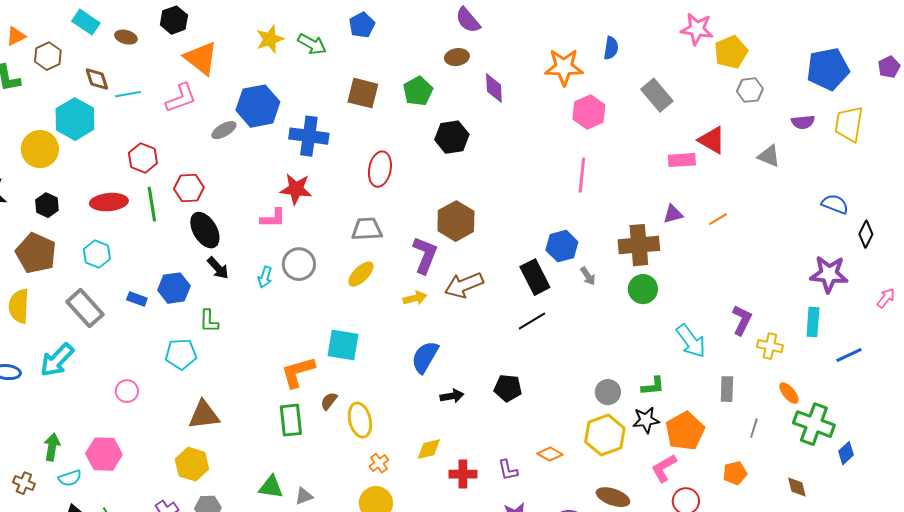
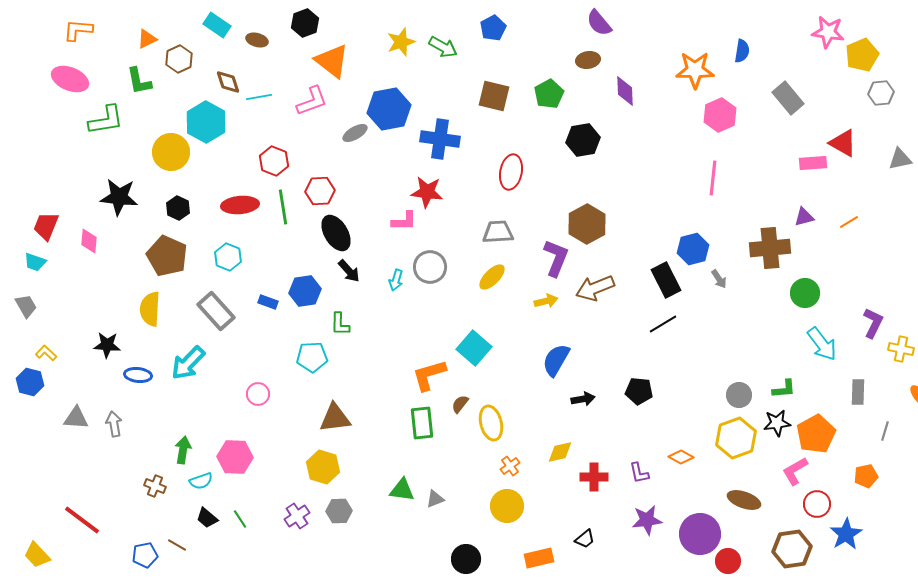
gray triangle: (769, 156) -> (900, 159), turned -35
green circle: (643, 289) -> (805, 293), moved
cyan square: (343, 345) -> (474, 348), turned 32

